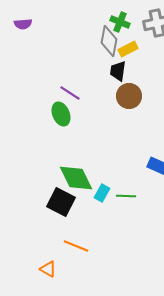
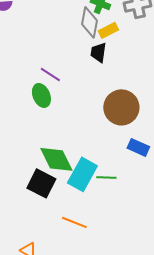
brown circle: (129, 96) -> (121, 107), moved, size x1.4
cyan rectangle: (102, 193) -> (82, 174), size x1.8
orange line: (76, 246) -> (74, 222), moved

